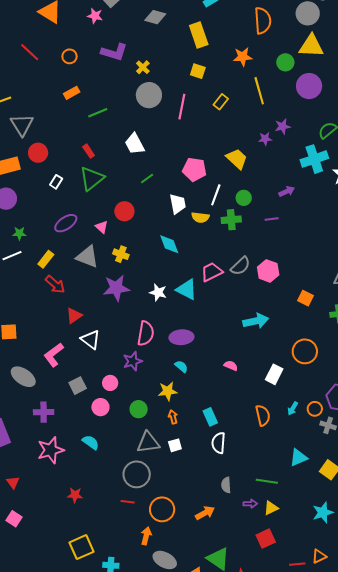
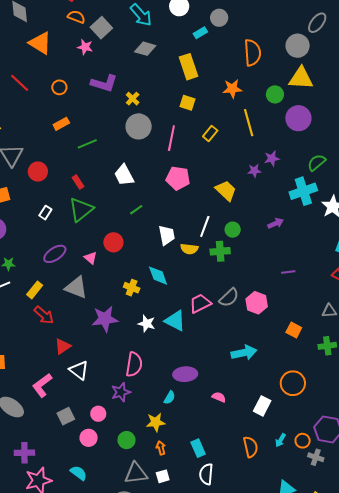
red circle: (38, 153) -> (38, 172), moved
pink pentagon: (194, 169) -> (178, 178), moved
purple line: (272, 219) -> (288, 272), moved
yellow cross: (121, 254) -> (132, 288), moved
purple ellipse: (181, 337) -> (185, 374), moved
cyan semicircle: (181, 366) -> (169, 398), turned 80
purple cross: (44, 412) -> (24, 453), moved

